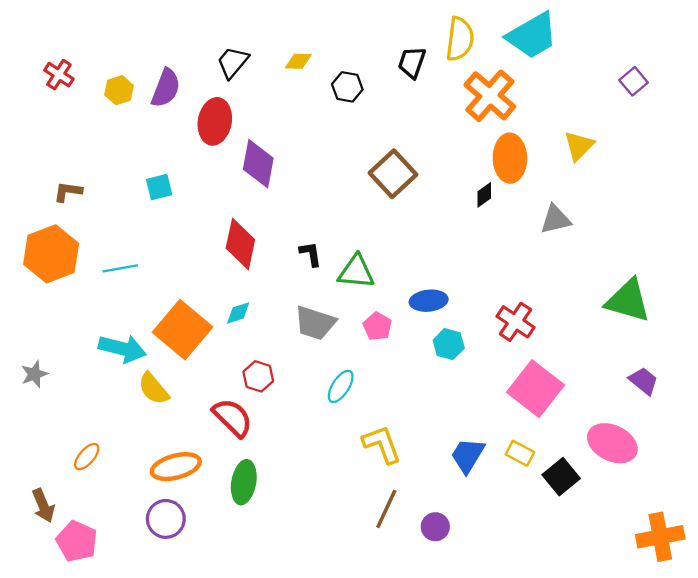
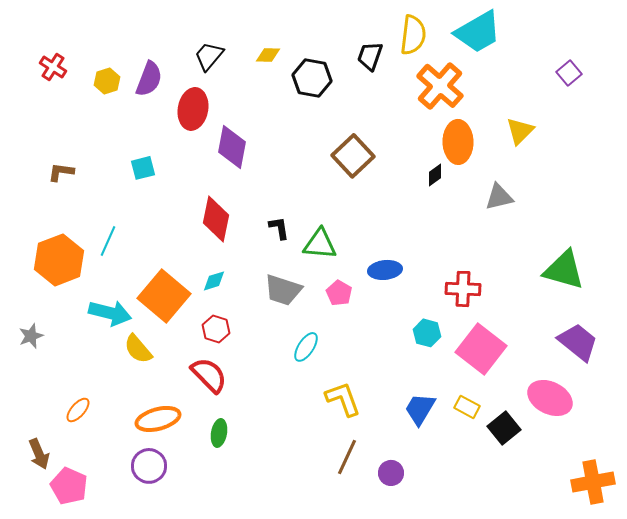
black hexagon: (347, 87) -> (312, 78), size x1.4
orange hexagon: (51, 254) -> (59, 260), moved
cyan line: (120, 268) -> (108, 241), turned -56
red cross: (515, 322) -> (463, 289), turned -32
cyan hexagon: (449, 344) -> (427, 333), moved
red hexagon: (258, 376) -> (216, 329), moved
purple trapezoid: (644, 381) -> (578, 342), size x1.5
green ellipse: (244, 482) -> (219, 433), size x0.7

